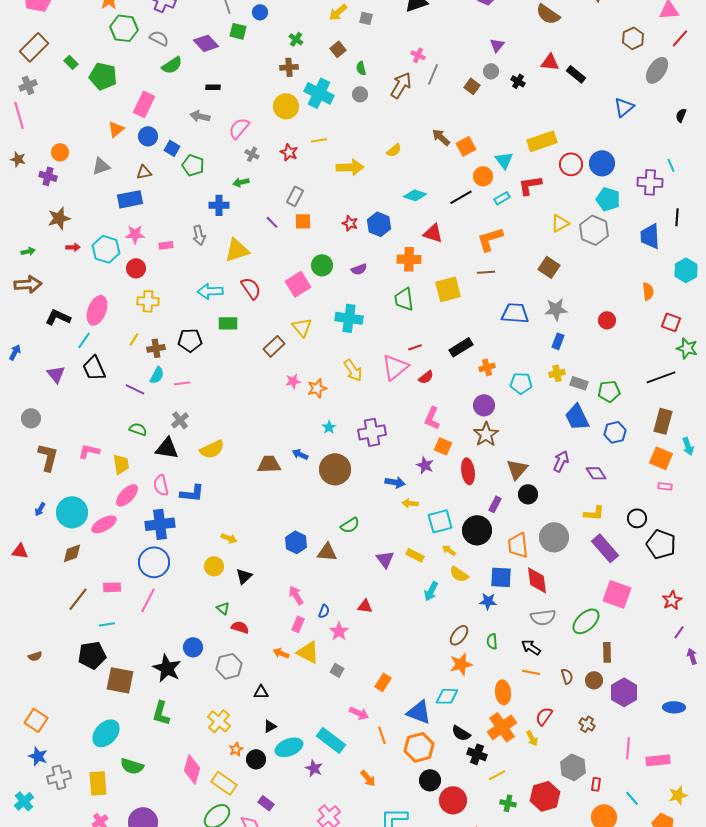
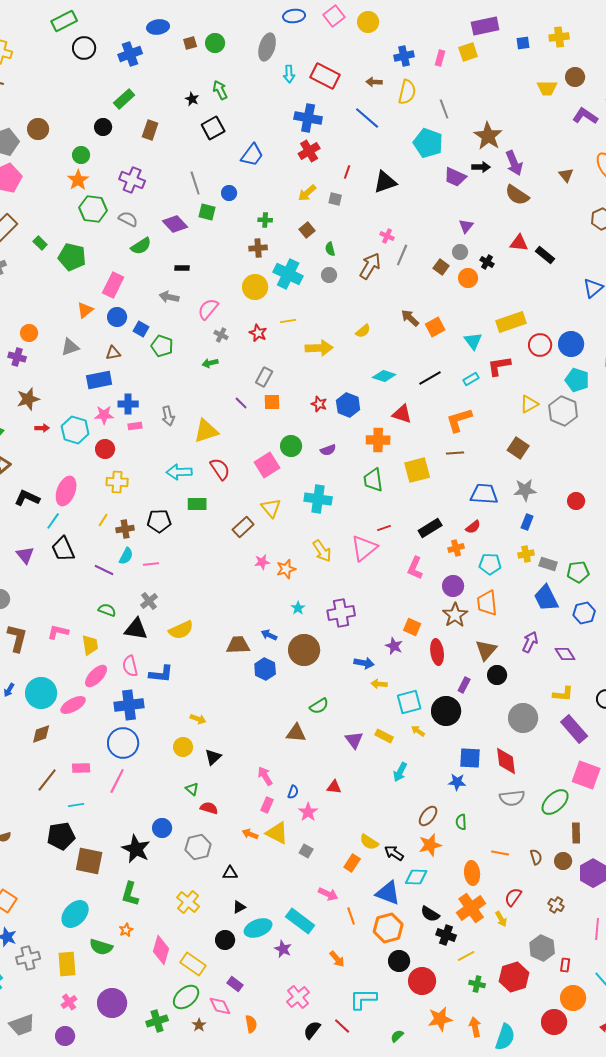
green cross: (296, 39) -> (265, 220), turned -32
orange circle: (483, 176) -> (468, 278), moved
blue cross: (219, 205) -> (128, 404), moved
red semicircle: (426, 377) -> (473, 527), moved
pink L-shape: (432, 418) -> (415, 568), moved
blue hexagon: (296, 542) -> (265, 669), moved
orange trapezoid: (518, 545) -> (487, 603), moved
yellow semicircle: (459, 574) -> (369, 842), moved
black arrow: (531, 647) -> (394, 853), moved
orange star: (236, 749) -> (126, 930), moved

